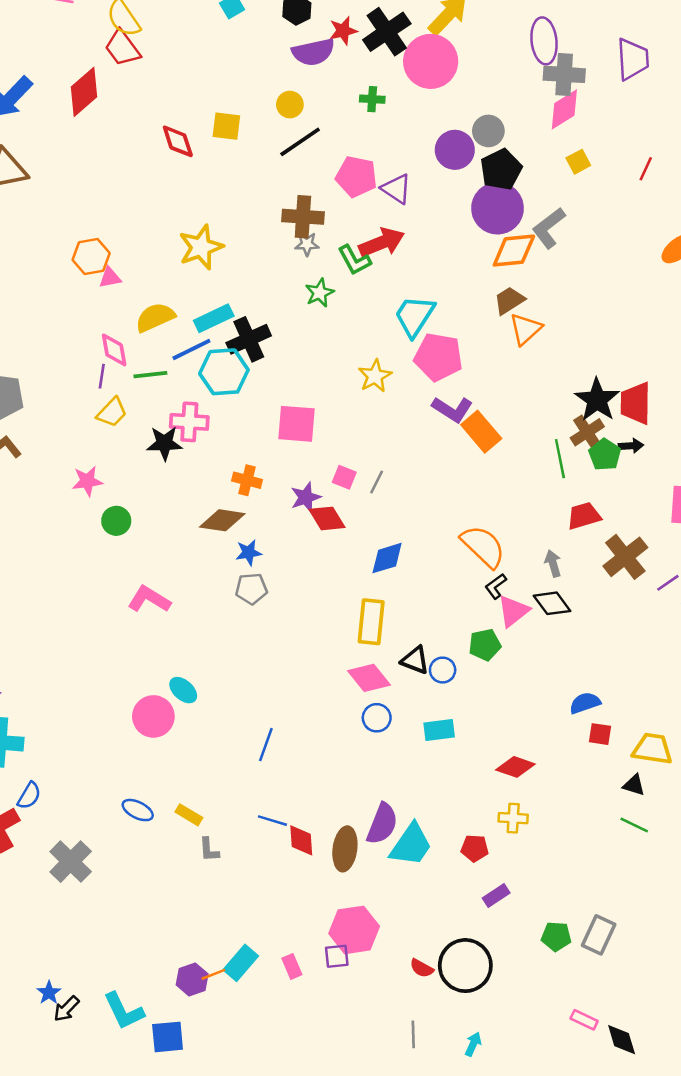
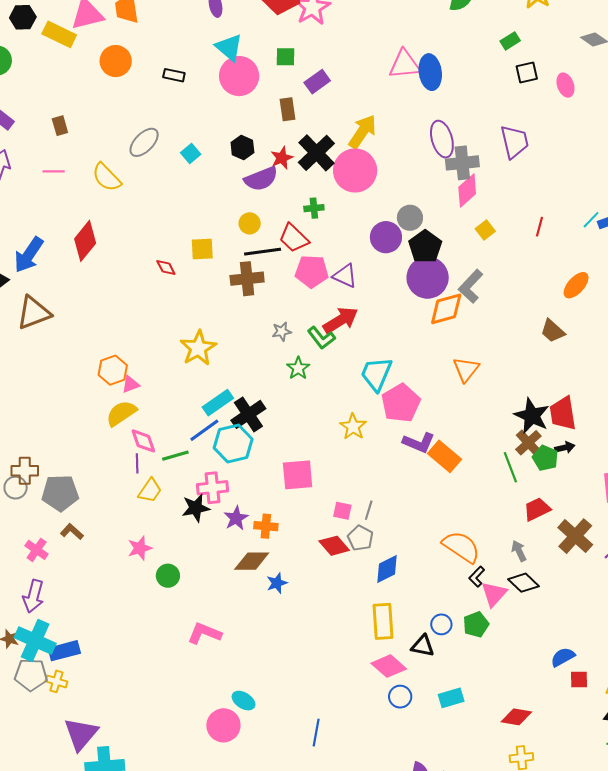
red trapezoid: (122, 48) -> (294, 238), moved
red diamond: (178, 141) -> (166, 267), size x0.7
black line: (300, 142) -> (263, 252), turned 36
brown cross: (303, 217) -> (247, 279), moved
brown trapezoid: (509, 300) -> (553, 331), moved, turned -96
yellow semicircle: (155, 317) -> (121, 413), moved
pink pentagon: (438, 357) -> (401, 403), turned -30
purple star: (306, 497) -> (236, 518), moved
gray pentagon: (251, 589) -> (360, 538), moved, turned -30
blue circle: (443, 670) -> (441, 624), moved

